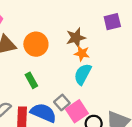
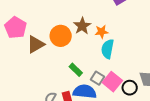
brown star: (76, 38) -> (82, 26), moved
green rectangle: (31, 80) -> (76, 70), moved

